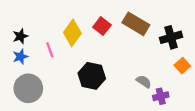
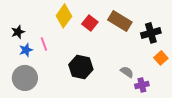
yellow diamond: (72, 33) -> (64, 16), moved
blue star: (20, 57) -> (26, 50), moved

